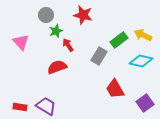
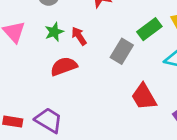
green star: (56, 31) -> (54, 32), moved

